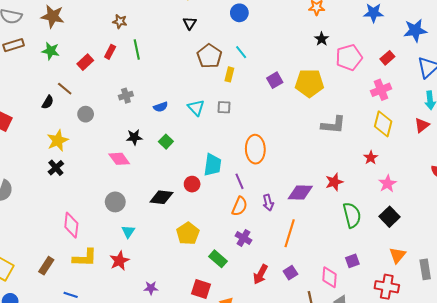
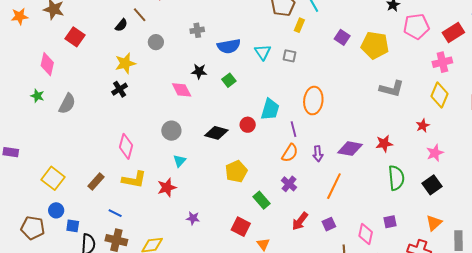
red rectangle: (387, 58) -> (453, 32), size x1.5
purple square: (275, 80) -> (342, 37), turned -35
blue semicircle: (161, 107) -> (229, 46), size x1.6

